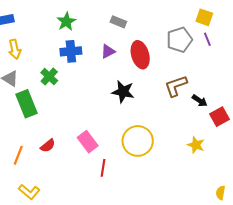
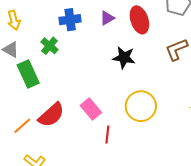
red semicircle: (48, 146) -> (51, 115), size x1.8
orange line: (18, 155) -> (22, 126), turned 30

